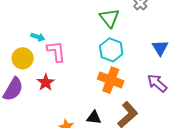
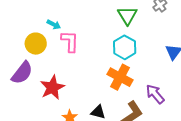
red star: (46, 82) -> (52, 87), moved, size x1.4
purple arrow: (157, 83) -> (155, 94), moved

